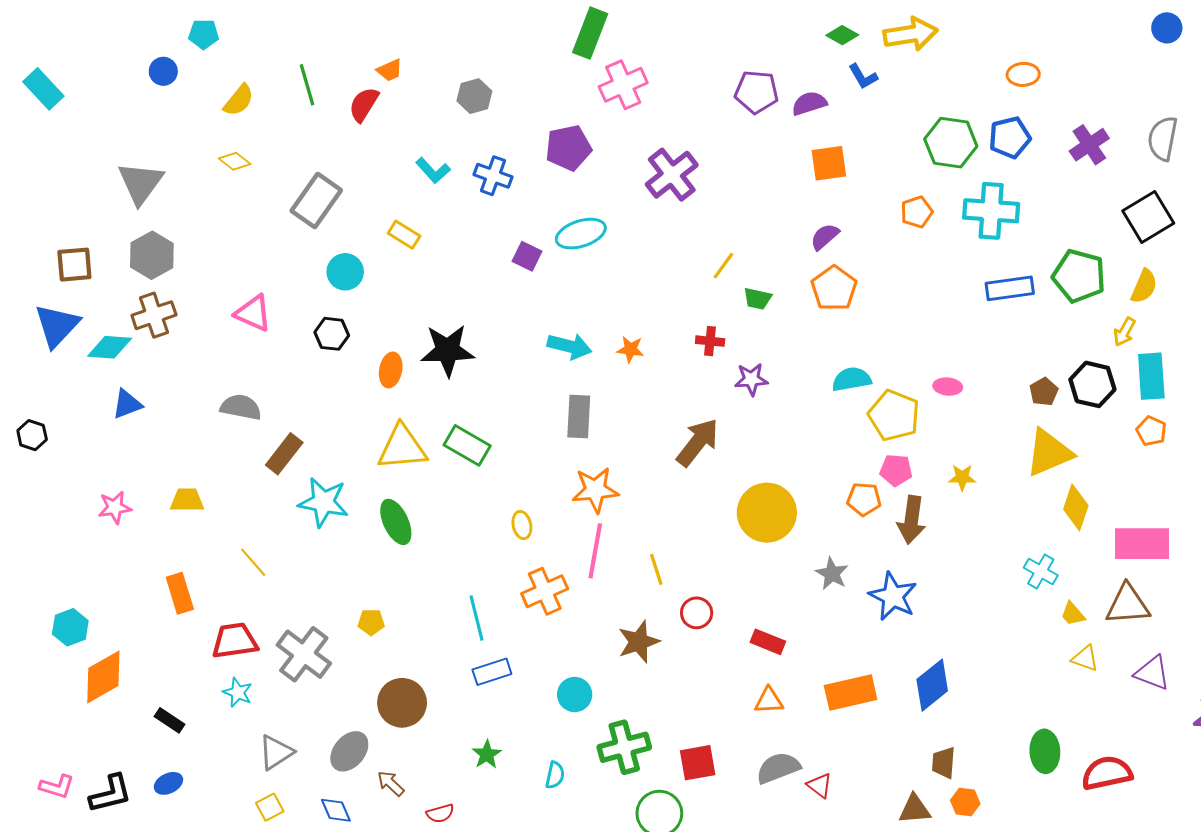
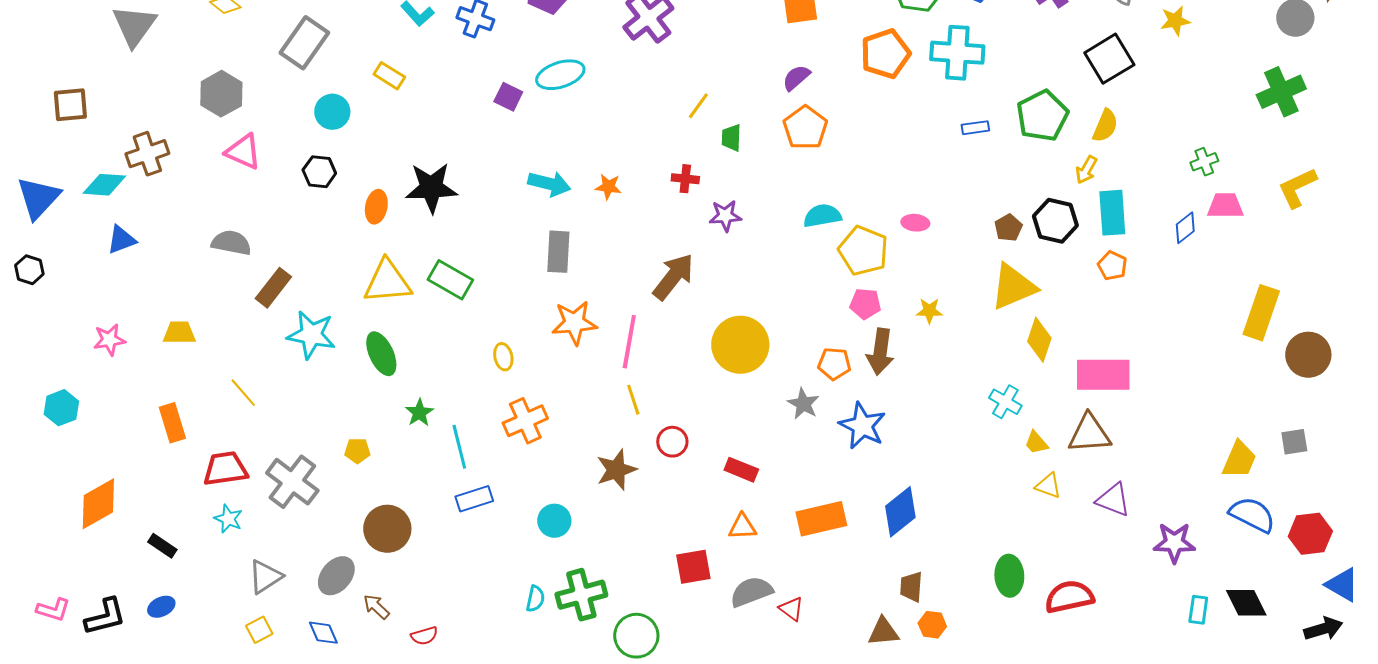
orange pentagon: (917, 212) -> (885, 54), size x1.6
gray hexagon: (152, 255) -> (221, 94), moved
green pentagon: (1079, 276) -> (1042, 116), turned 30
blue rectangle: (1010, 288) -> (975, 128), size x0.6
green trapezoid: (758, 299) -> (731, 138), turned 80
blue triangle: (57, 326) -> (38, 198), moved
orange pentagon: (864, 499) -> (834, 364), moved
pink line: (595, 551) -> (629, 342), moved
cyan hexagon: (70, 627) -> (61, 408), moved
green cross: (624, 747) -> (581, 595), moved
green star: (487, 754) -> (419, 413), moved
red square: (698, 763) -> (693, 567), moved

